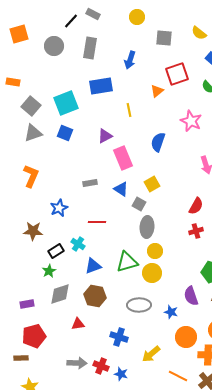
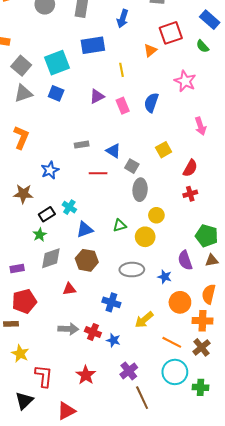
pink rectangle: (123, 158) -> (123, 106), moved, size x0.7
yellow square: (152, 184) -> (164, 150), moved
red line: (97, 222) -> (98, 173), moved
yellow circle: (155, 251) -> (156, 215), moved
green triangle: (127, 262) -> (120, 226), size x0.6

